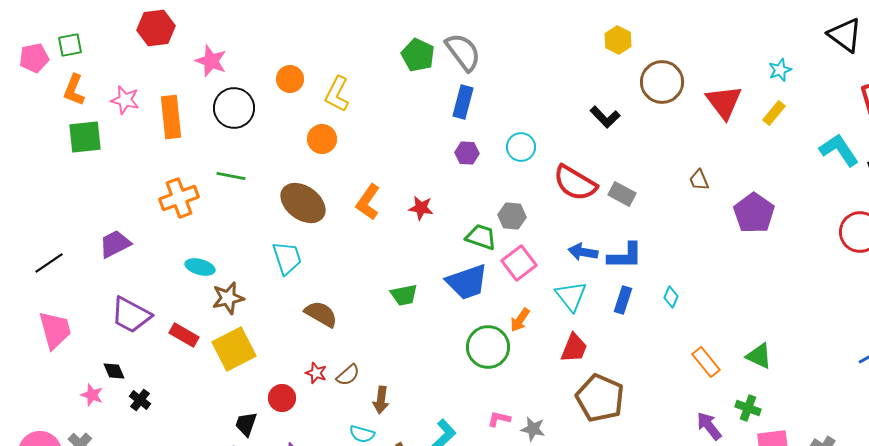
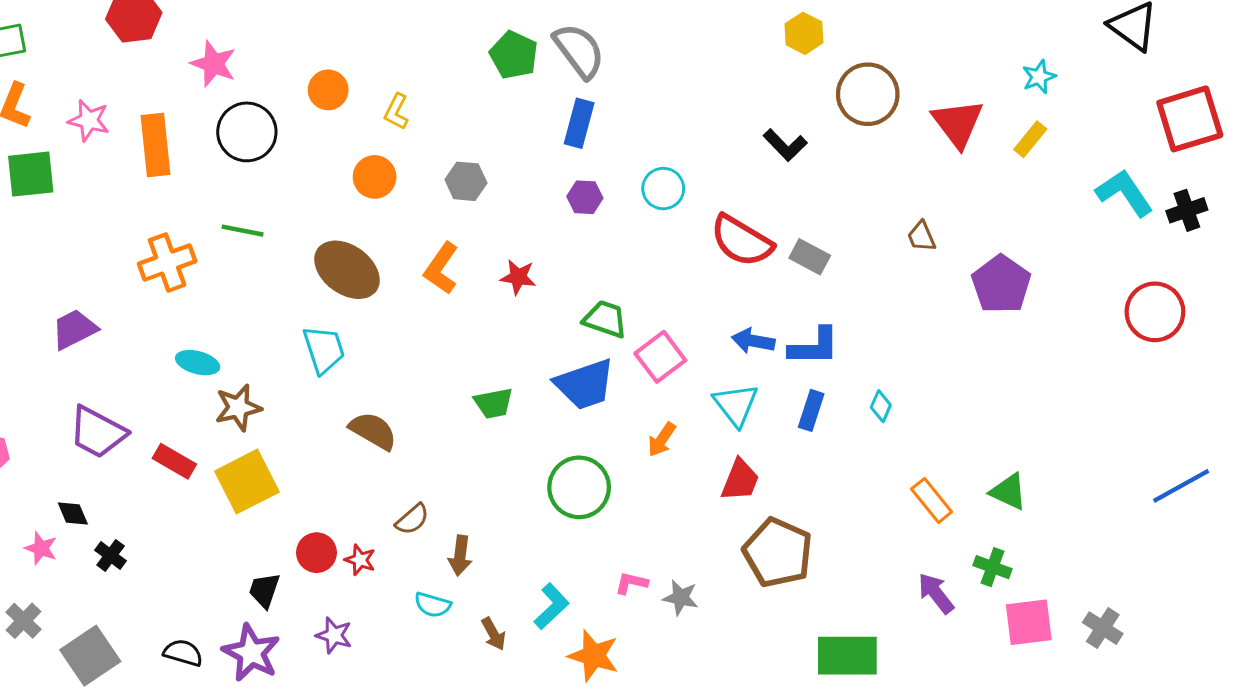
yellow L-shape: (337, 94) -> (396, 112), size x0.7
gray hexagon: (512, 216) -> (466, 181), moved
green circle: (488, 347) -> (579, 487), moved
red star: (316, 373) -> (360, 560), moved

